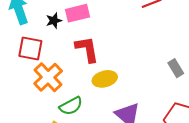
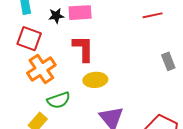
gray rectangle: (176, 68) -> (168, 61), moved

